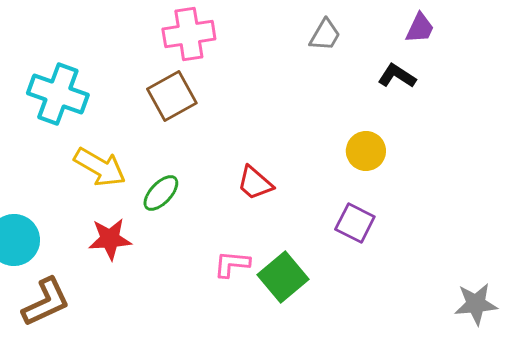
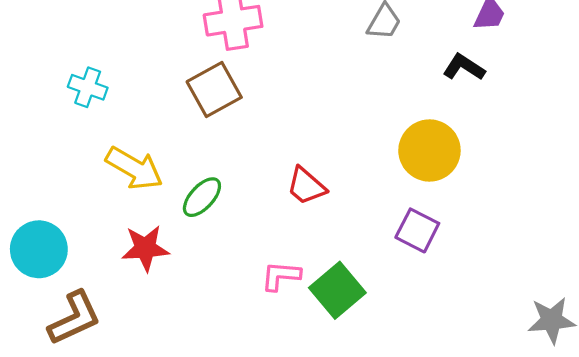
cyan cross: (58, 94) -> (88, 87), size x0.6
yellow circle: (366, 151) -> (429, 150), size x1.4

